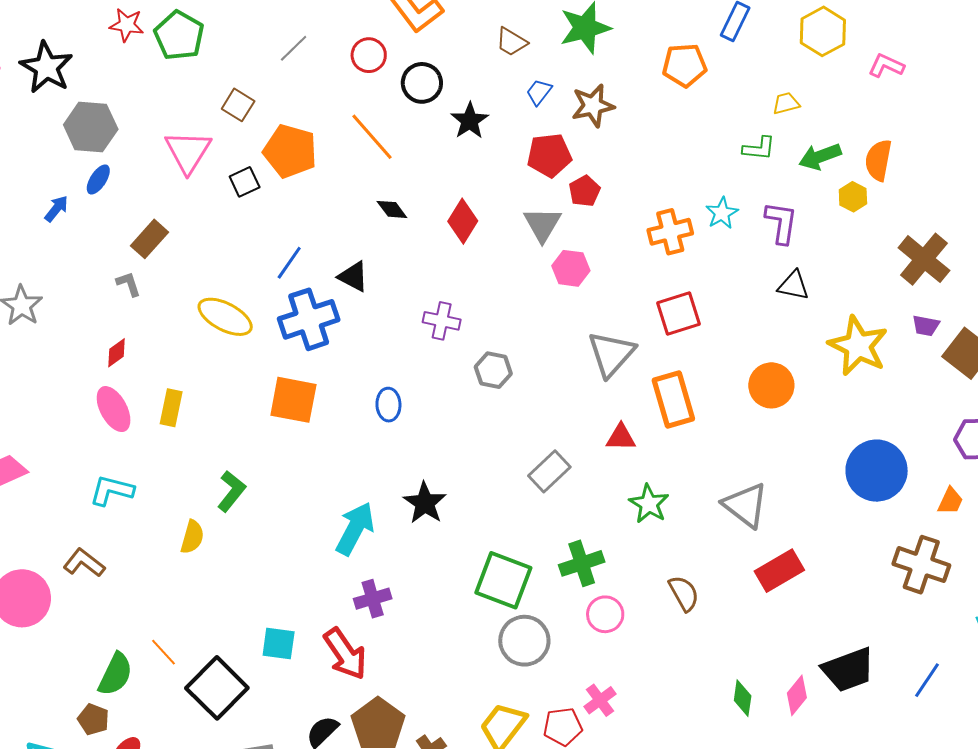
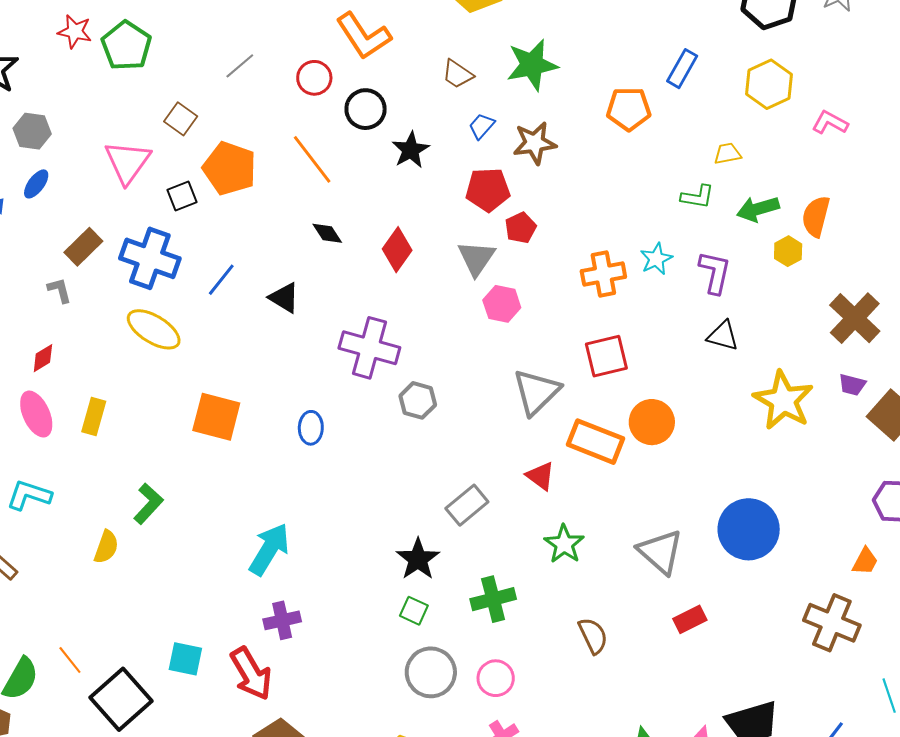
gray hexagon: (91, 127) -> (32, 131), size x0.7
blue cross: (309, 319) -> (150, 258), moved, turned 34
purple cross: (442, 321) -> (369, 348), size x1.6
orange circle: (771, 385) -> (652, 422), moved
orange rectangle: (673, 399) -> (595, 442), turned -56
red triangle: (621, 437) -> (540, 476), turned 32
blue circle: (877, 471) -> (749, 529), moved
black star: (425, 503) -> (418, 559), moved
red rectangle: (779, 571) -> (690, 619), size x0.7
green square: (503, 580) -> (414, 611), size x0.5
pink circle: (605, 614) -> (496, 678), moved

